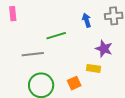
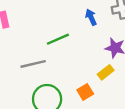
yellow rectangle: (93, 68) -> (106, 72), turned -40

